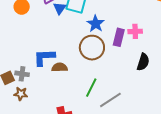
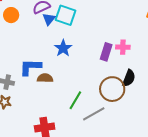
blue star: (96, 24) -> (63, 48), moved
brown circle: (92, 48) -> (112, 89), moved

